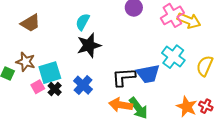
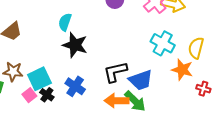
black star: (89, 45) -> (75, 45), turned -30
blue trapezoid: (148, 74) -> (141, 80), moved
orange star: (187, 107) -> (182, 70), moved

